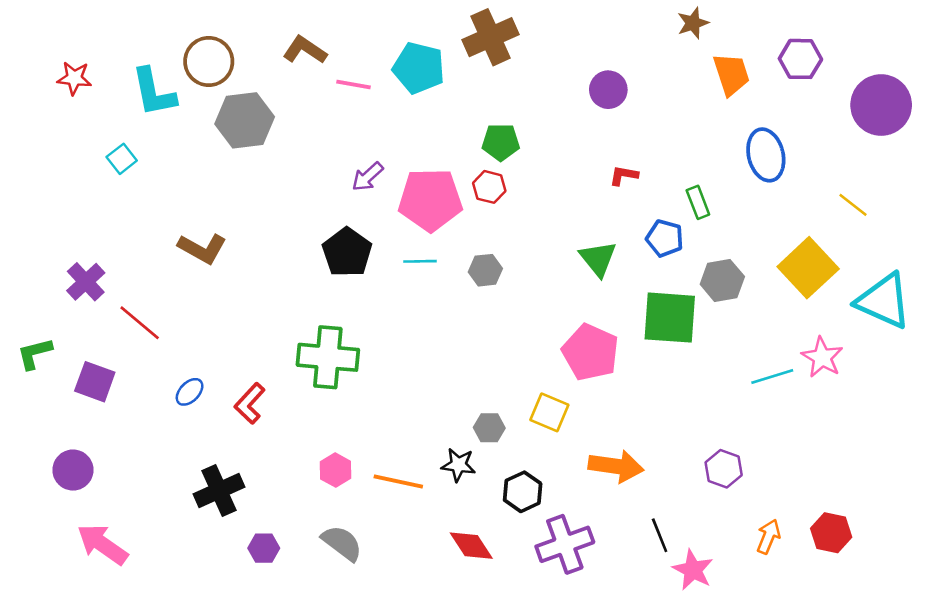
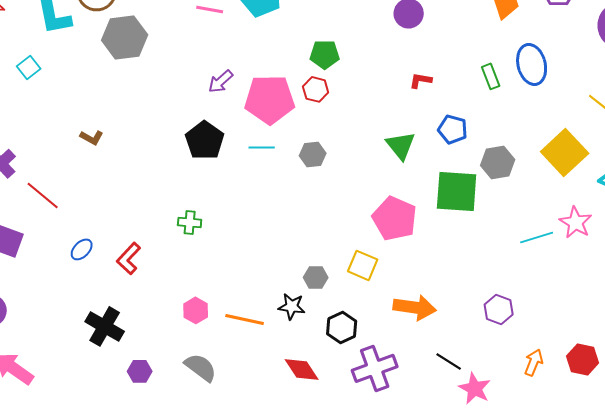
green rectangle: (698, 202) -> (491, 76), moved
brown L-shape: (202, 248) -> (92, 137), size x0.6
green cross: (328, 357) -> (190, 222), size x0.5
black cross: (219, 491) -> (105, 326), turned -36
black line: (660, 535) -> (449, 361), turned -36

